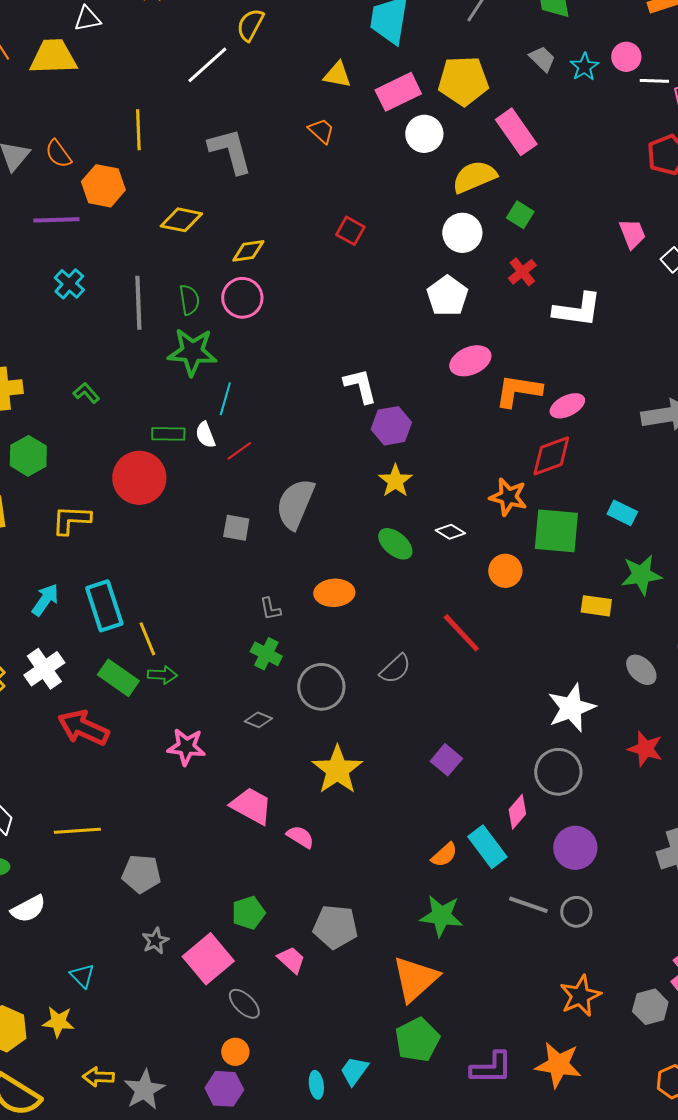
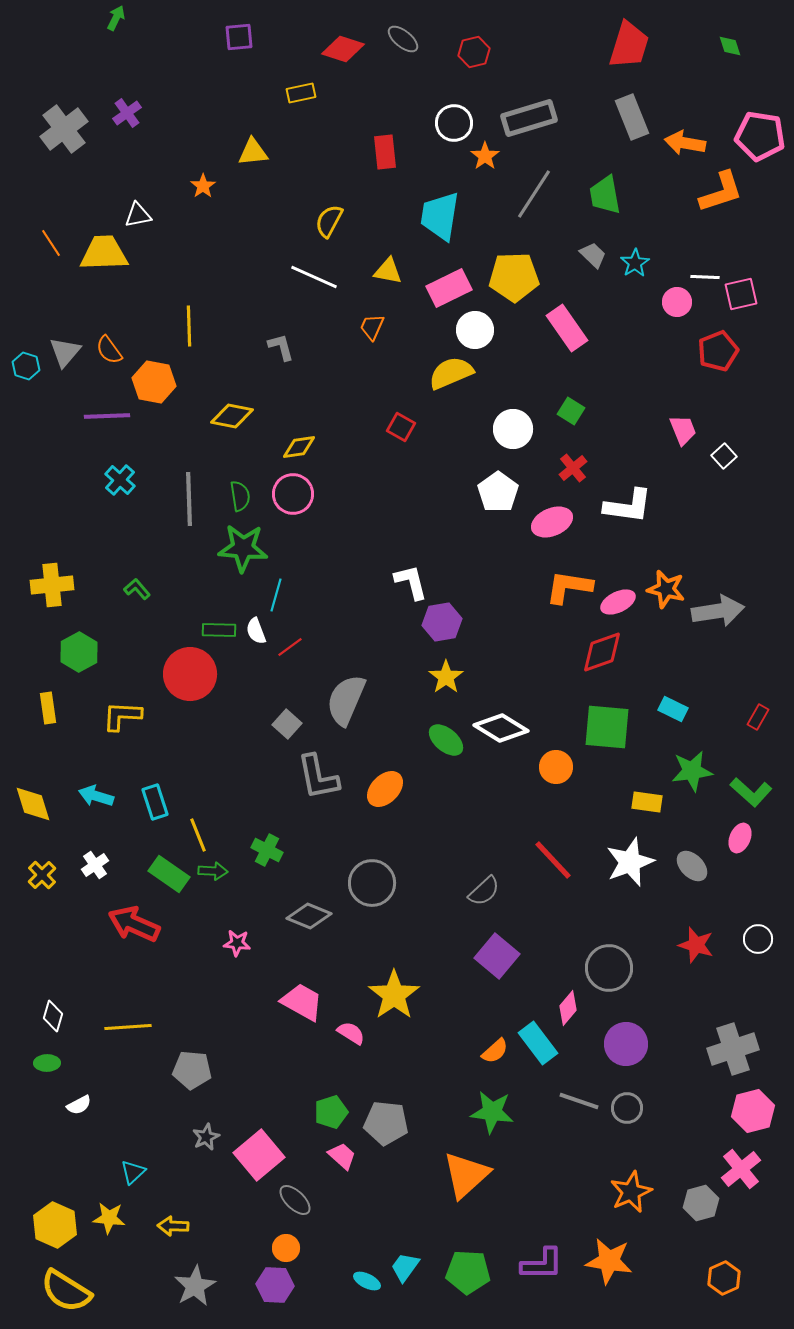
yellow semicircle: (250, 25) -> (329, 221), moved
pink circle: (626, 57) -> (677, 302), moved
white line: (207, 65) -> (314, 277), moved, turned 66
orange trapezoid: (321, 131) -> (372, 327), turned -108
gray L-shape: (230, 151) -> (281, 347), size x0.6
yellow semicircle: (474, 177) -> (451, 373), moved
pink ellipse: (470, 361) -> (552, 522), moved
orange star: (508, 497) -> (666, 589), moved
gray square: (236, 528) -> (287, 724), turned 32
white diamond: (450, 532) -> (501, 728), size x1.8
orange ellipse: (334, 593) -> (385, 789), turned -42
cyan arrow: (45, 600) -> (96, 796), turned -108
cyan rectangle: (104, 606) -> (155, 802), size x0.7
gray L-shape: (270, 609) -> (318, 777), moved, size x2.0
red line: (461, 633) -> (553, 860), moved
green cross: (266, 654) -> (267, 850), moved
white cross: (44, 669) -> (95, 865), size x0.7
gray semicircle: (395, 669) -> (484, 891), moved
white star: (571, 708) -> (630, 862), moved
gray diamond: (258, 720) -> (309, 916), size x1.6
pink star: (186, 747) -> (237, 943), size x0.7
purple square: (446, 760) -> (497, 956), size x1.4
yellow star: (337, 770) -> (394, 995), moved
white semicircle: (28, 909) -> (79, 1105), size x0.7
green pentagon: (248, 913) -> (331, 1112), moved
cyan triangle: (82, 976) -> (133, 1172), turned 32
green pentagon: (417, 1040) -> (468, 1272), moved, turned 30
yellow arrow: (98, 1077) -> (173, 1226), moved
cyan ellipse: (316, 1085) -> (367, 1281), turned -56

